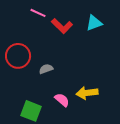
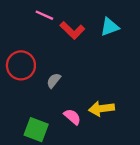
gray semicircle: (46, 69) -> (54, 81), turned -32

